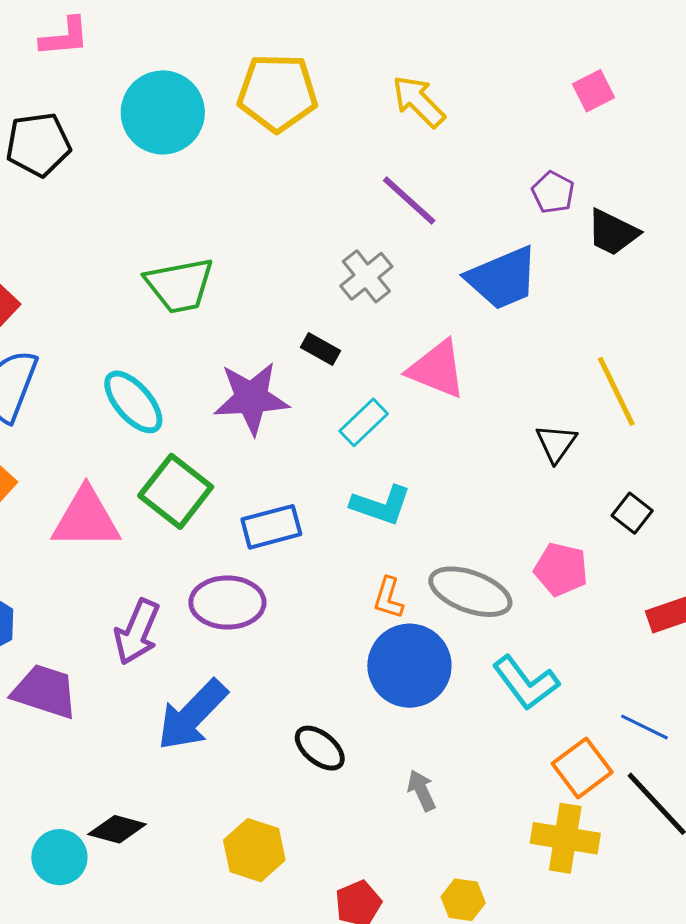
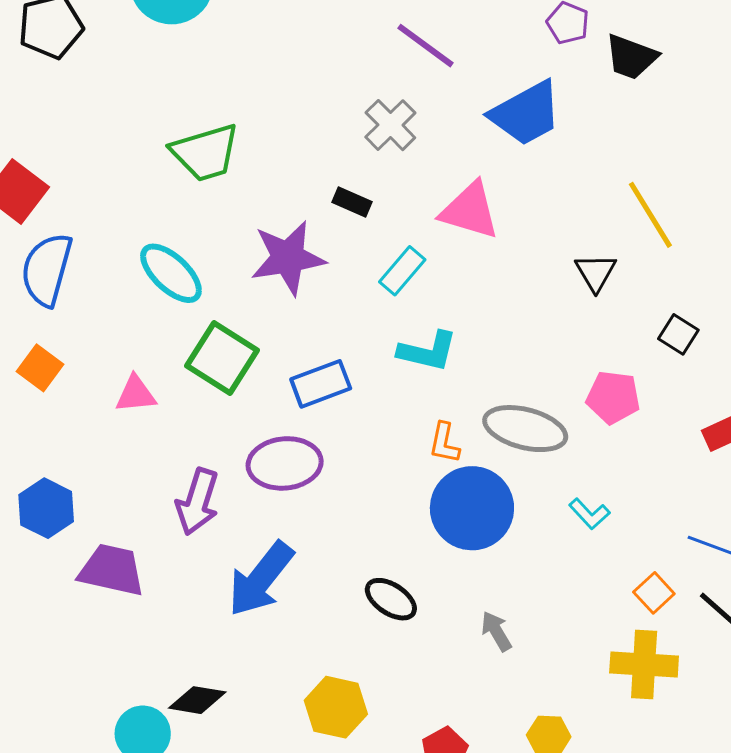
pink triangle: (86, 519) -> (136, 394), size x0.6
cyan L-shape: (526, 683) -> (589, 514), size x0.6
orange square: (582, 768) -> (654, 593), size x0.7

